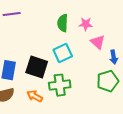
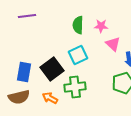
black square: (37, 67) -> (52, 69), turned 35

